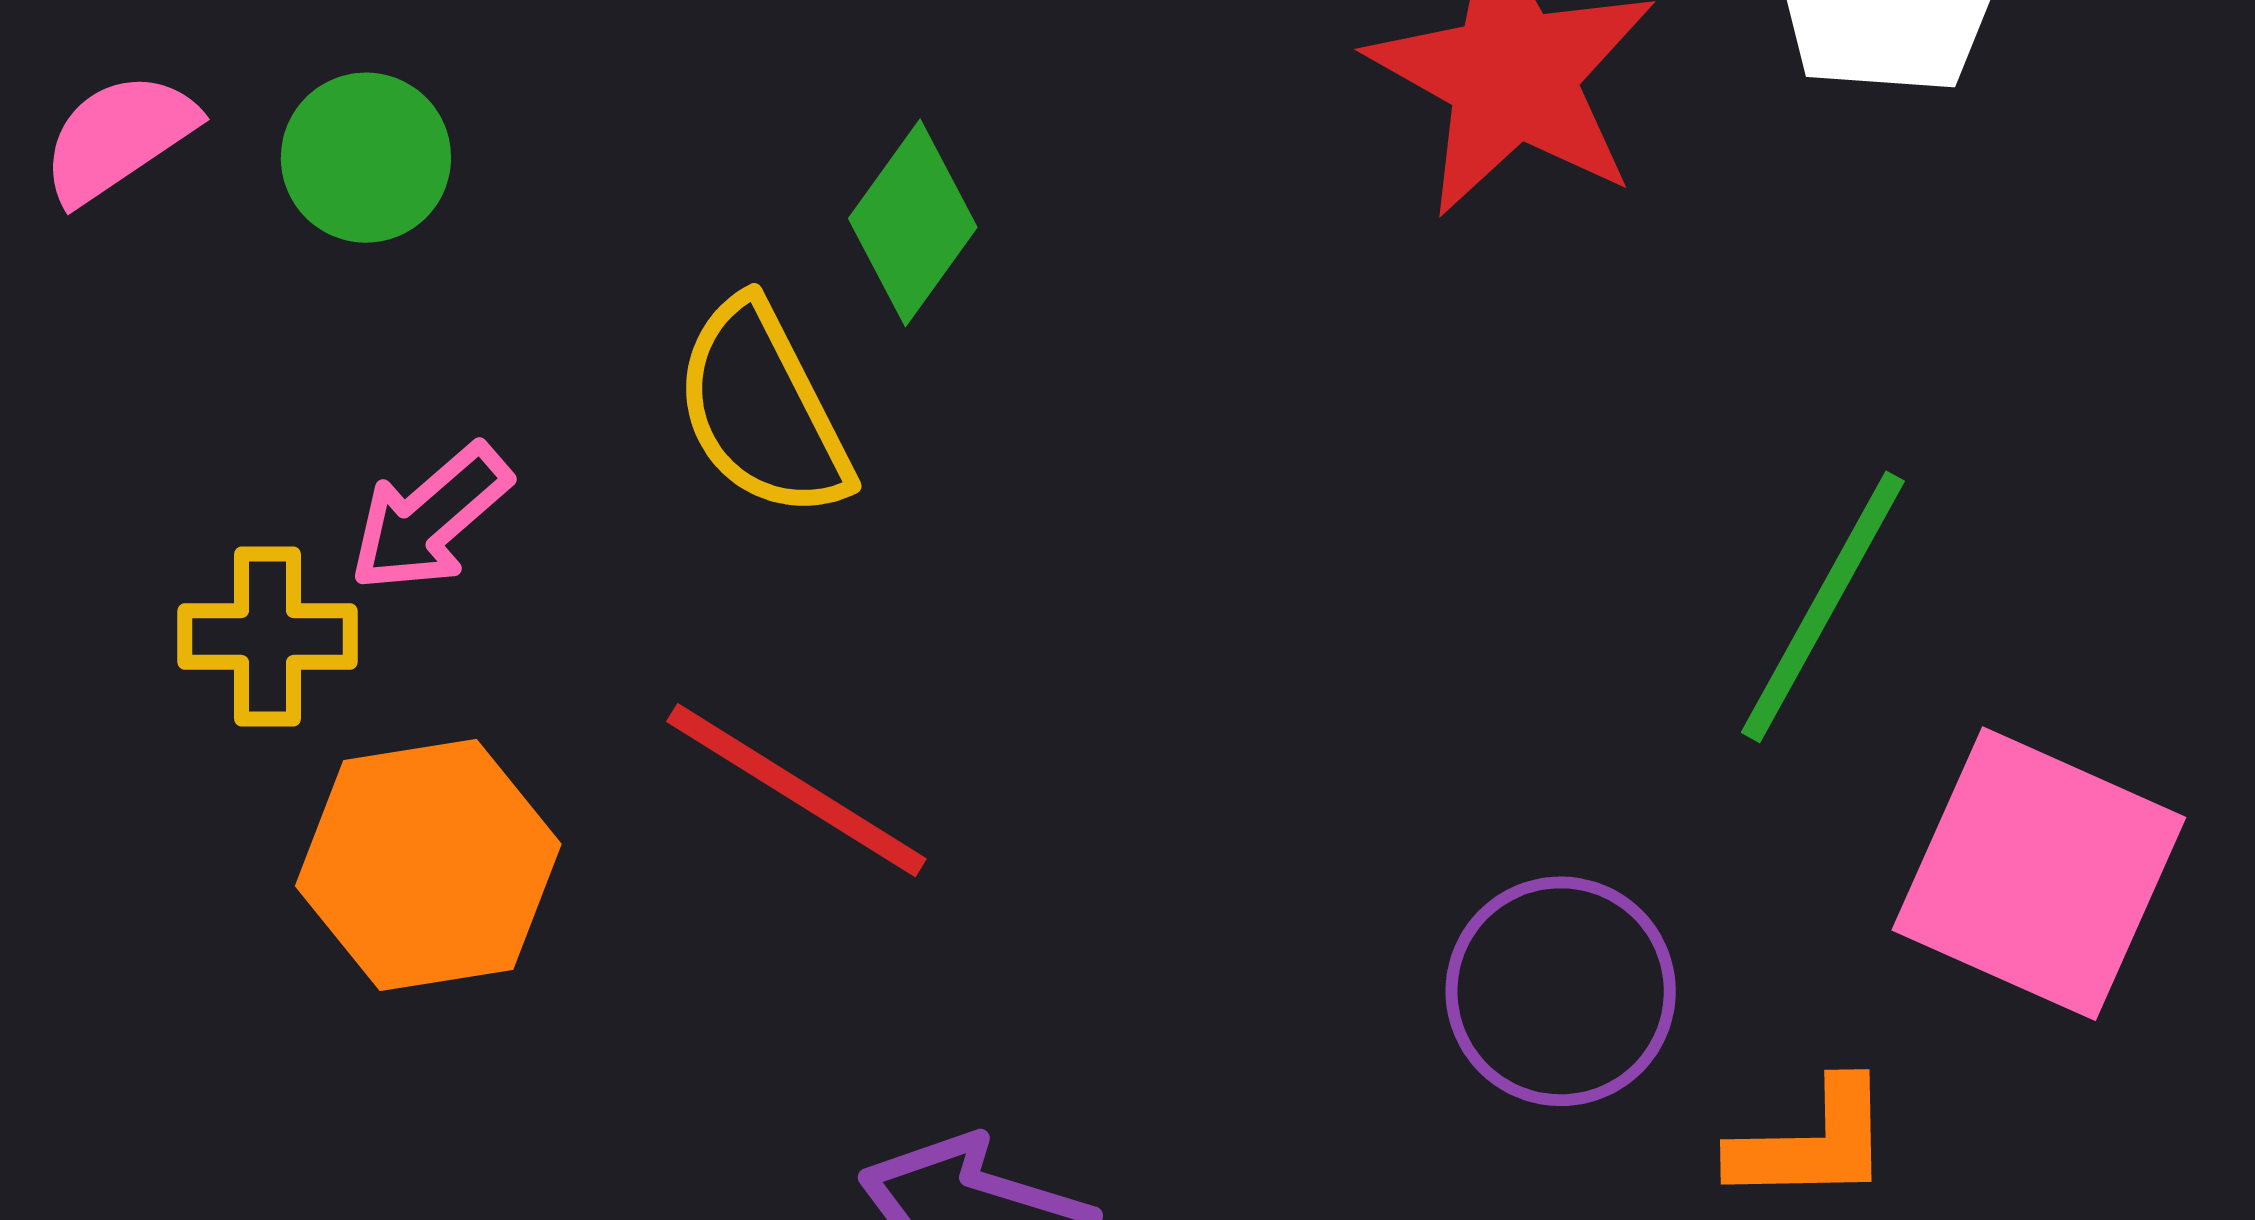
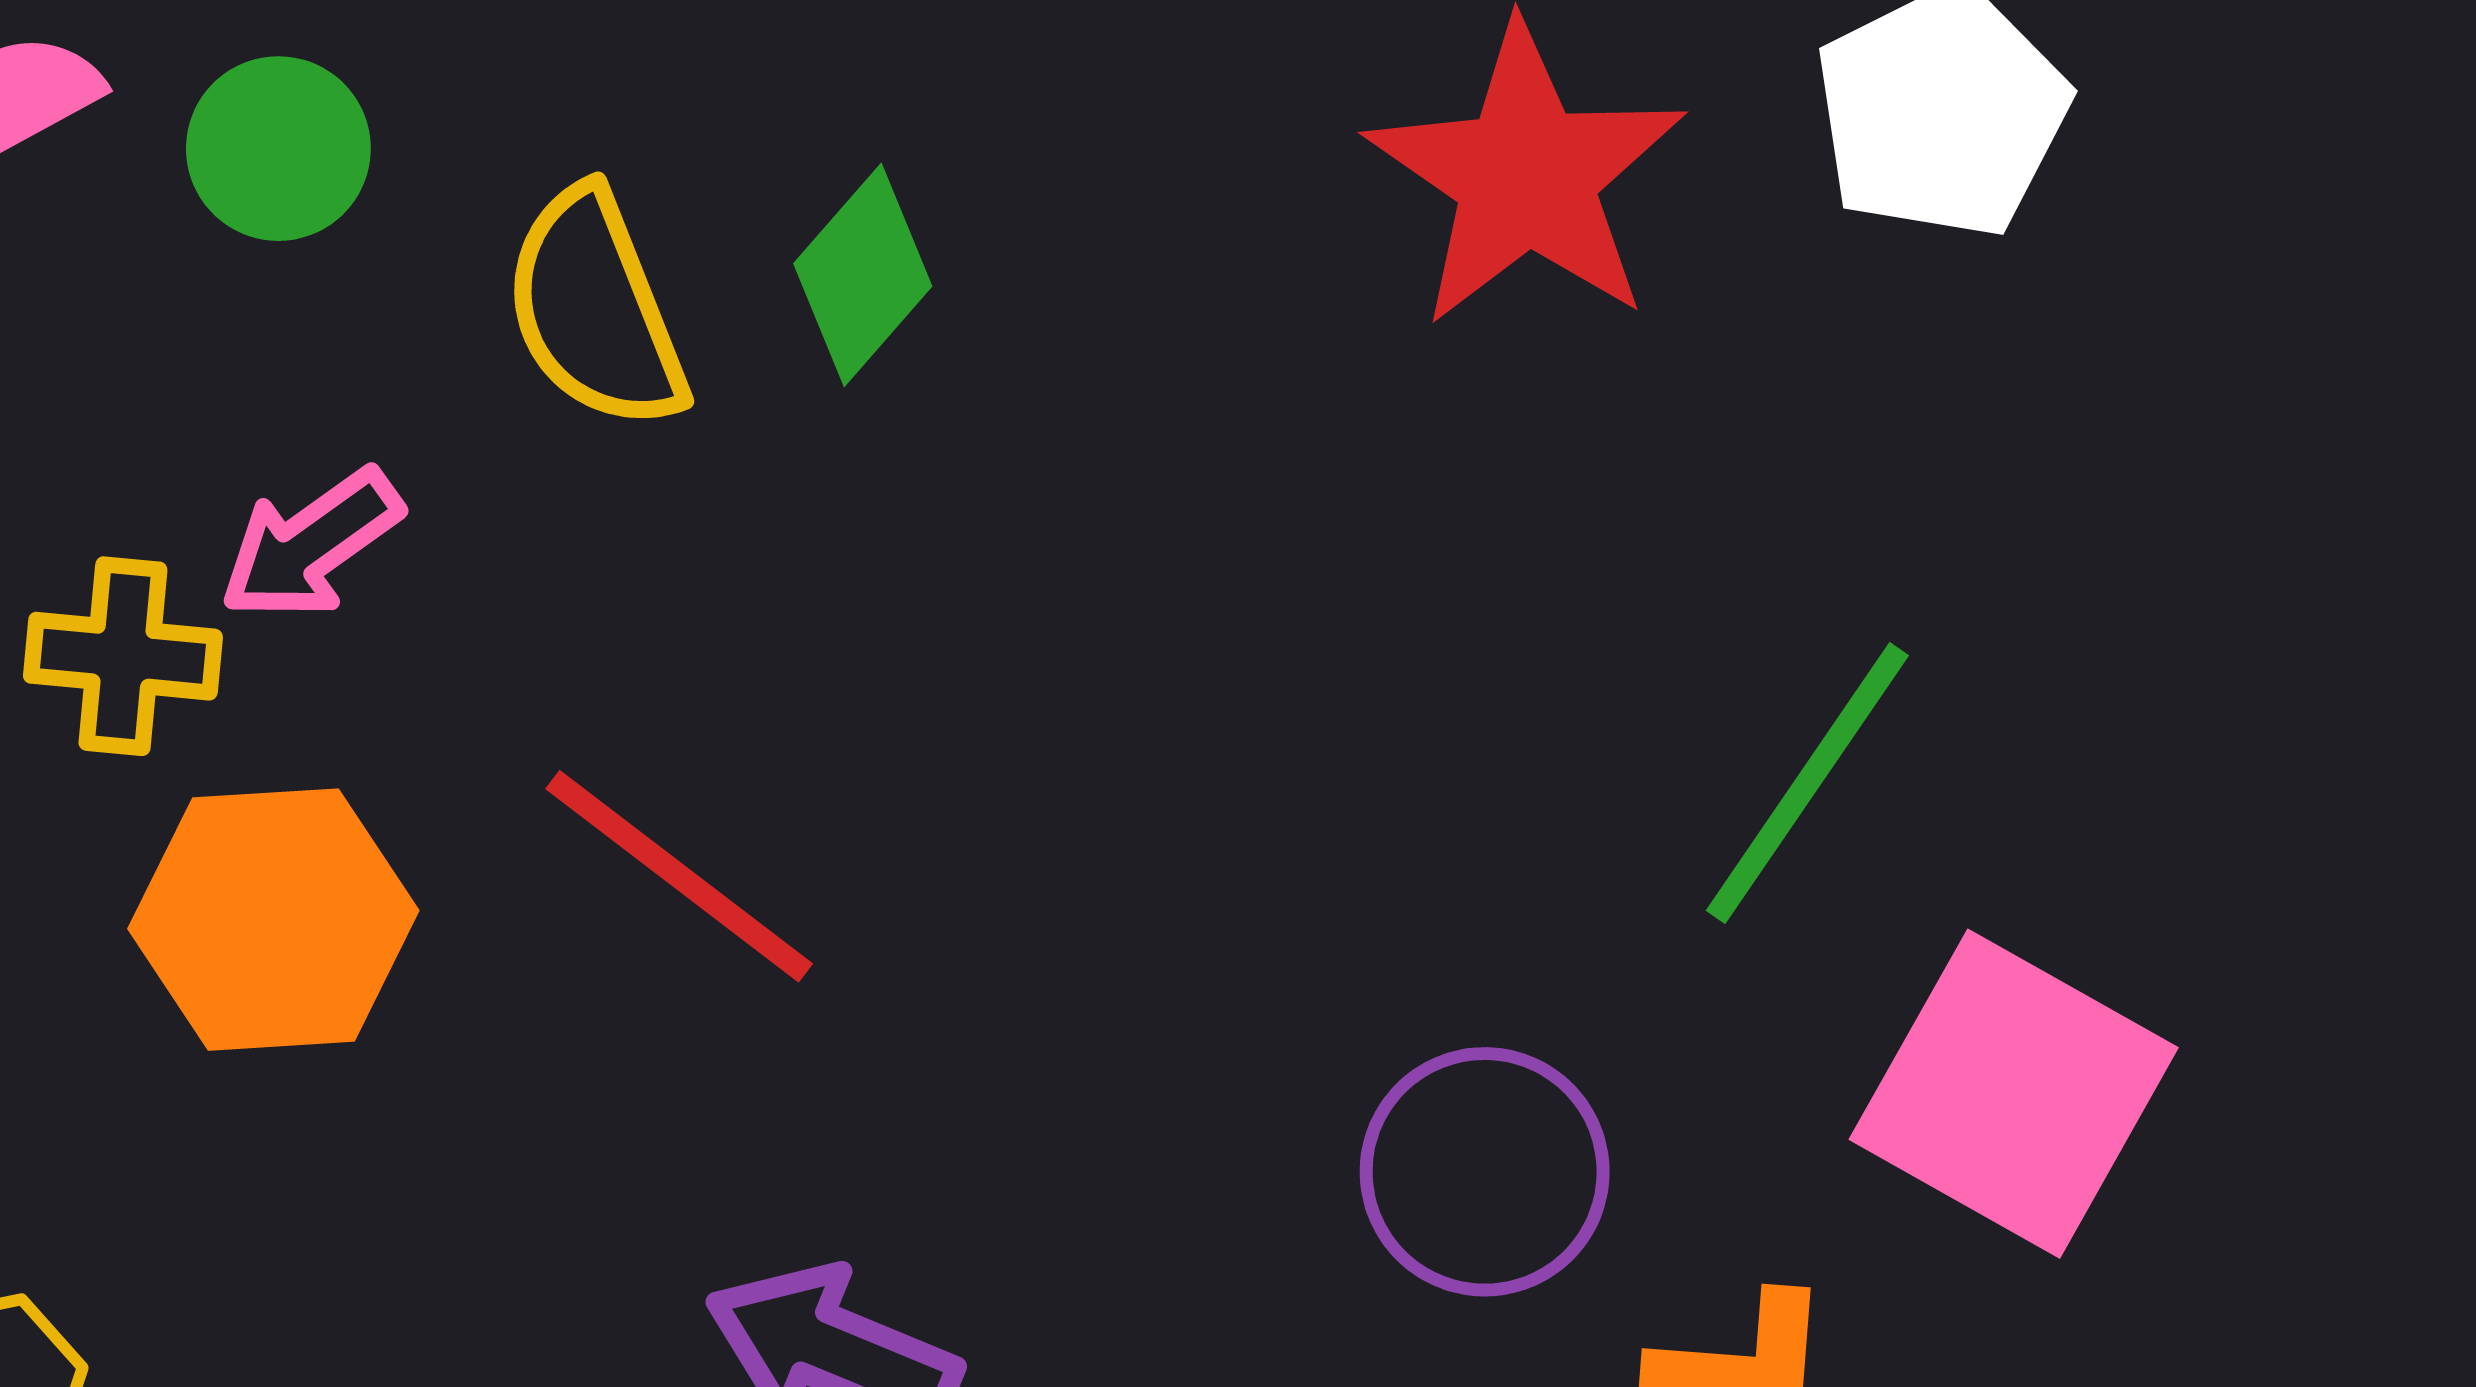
yellow semicircle: (762, 410) -> (595, 309), moved

